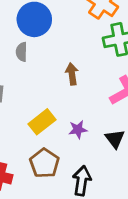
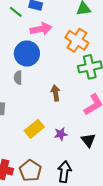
brown pentagon: (44, 163) -> (30, 171), moved

